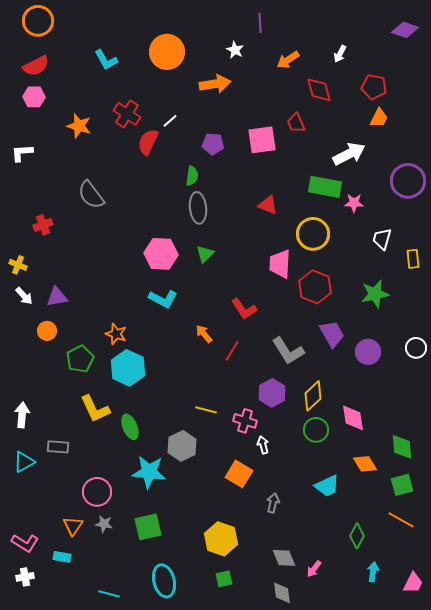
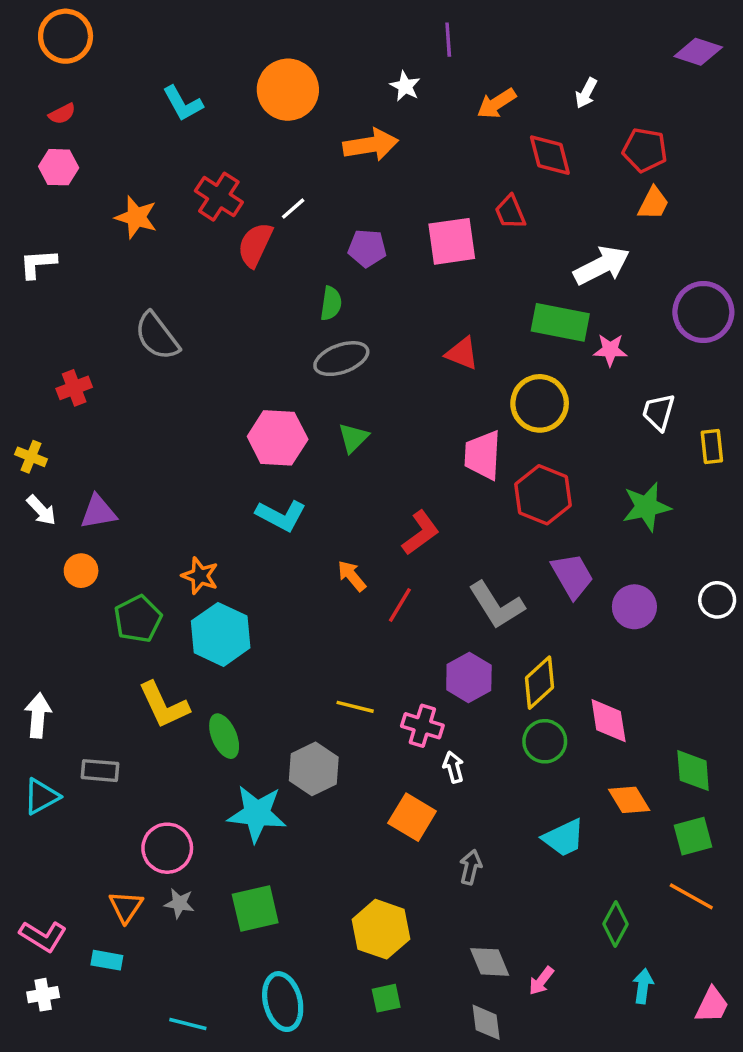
red semicircle: (36, 66) -> (62, 114), size x0.6
gray ellipse: (198, 208) -> (341, 359), turned 76
red L-shape: (244, 309) -> (421, 533), turned -92

